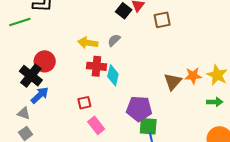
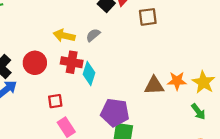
red circle: (45, 61) -> (35, 63), moved
brown triangle: (173, 82) -> (154, 86), turned 42
green arrow: (215, 102) -> (198, 112), turned 49

